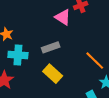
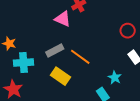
orange line: (95, 61) -> (80, 57), moved

